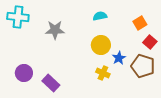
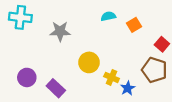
orange square: (140, 23) -> (134, 25), moved
yellow circle: (101, 45) -> (89, 62), moved
blue star: (119, 58) -> (128, 88), moved

